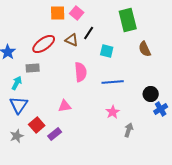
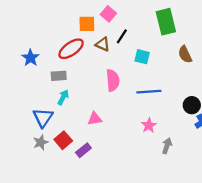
orange square: (58, 13) -> (87, 24), moved
cyan arrow: (17, 83) -> (63, 97), moved
gray star: (17, 136) -> (41, 142), moved

